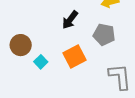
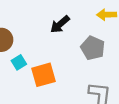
orange square: (74, 57) -> (43, 75), moved

